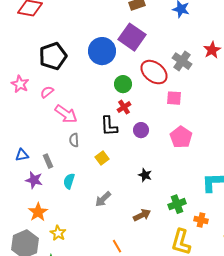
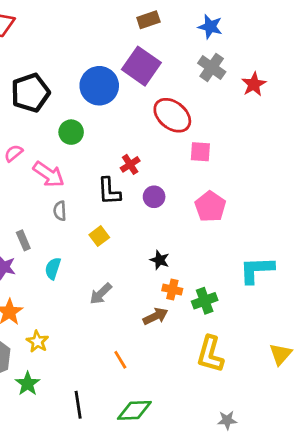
gray cross: (182, 61) -> (212, 67), moved
green circle: (123, 84) -> (71, 132), moved
pink semicircle: (47, 92) -> (13, 153), moved
orange cross: (201, 220) -> (172, 290), moved

